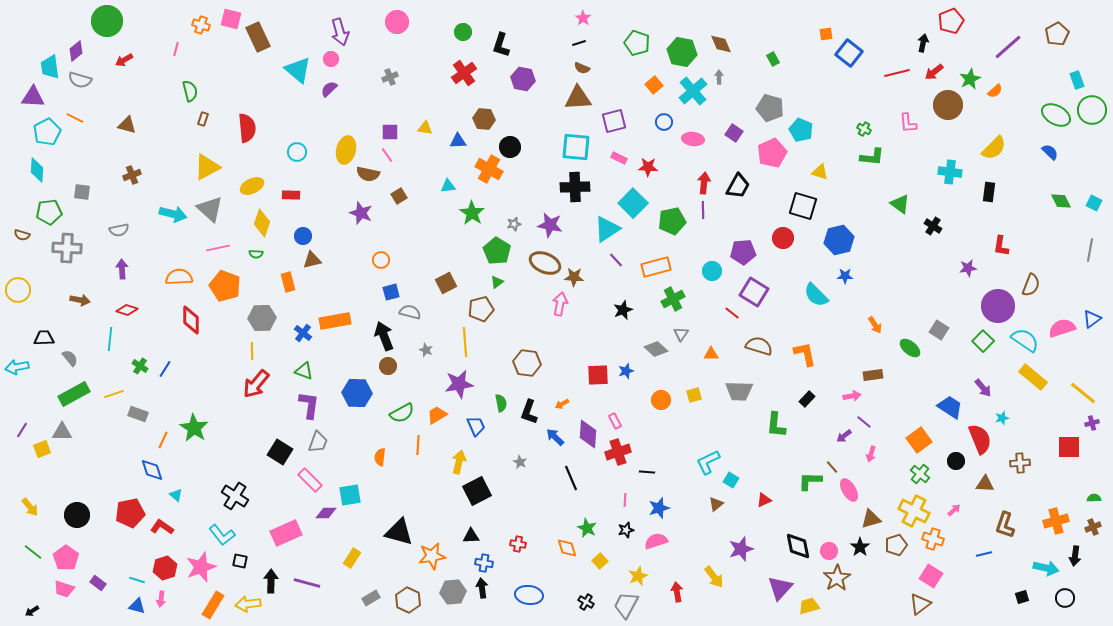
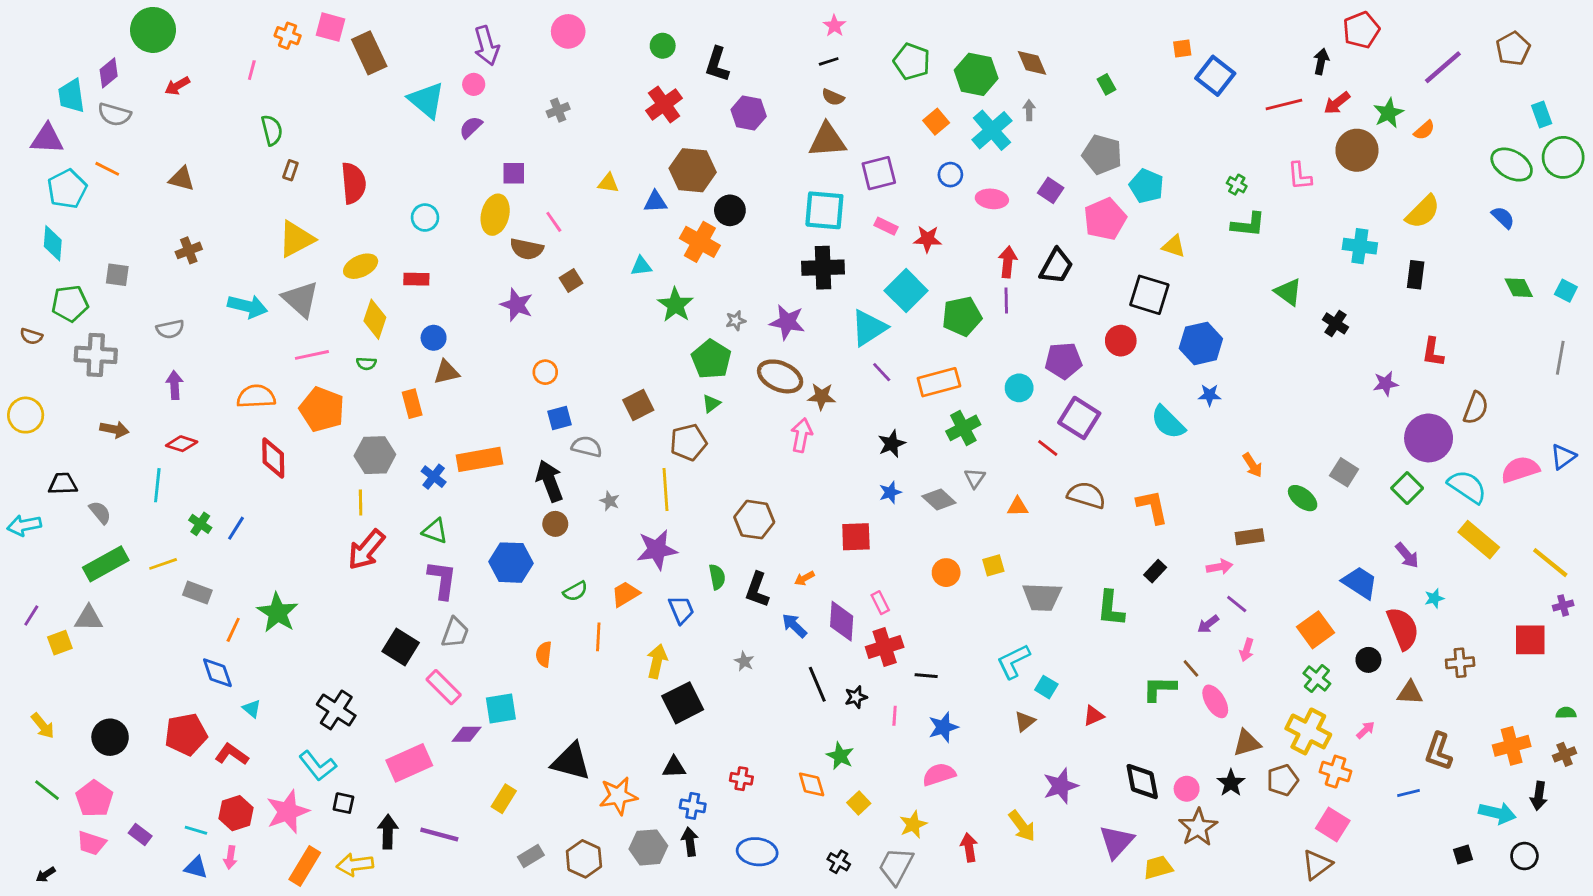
brown hexagon: (484, 119) -> (693, 170), size x1.4
purple square: (390, 132) -> (514, 173), moved
blue star: (626, 371) -> (890, 492), moved
gray trapezoid: (739, 391) -> (1042, 597), moved
green semicircle: (402, 413) -> (575, 591), size x0.7
black star: (626, 530) -> (856, 697), moved

